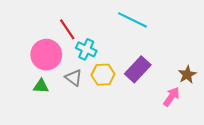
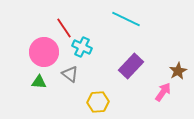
yellow hexagon: (103, 75) -> (98, 102), moved

